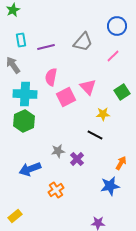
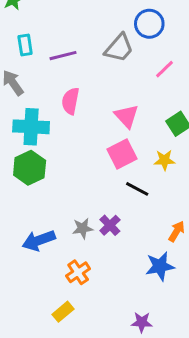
blue circle: (117, 26) -> (149, 24), moved
pink square: (66, 97) -> (122, 154), moved
yellow star: (103, 114) -> (164, 160), moved
gray star: (58, 151) -> (83, 228), moved
yellow rectangle: (15, 216) -> (63, 312), moved

